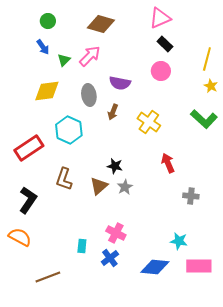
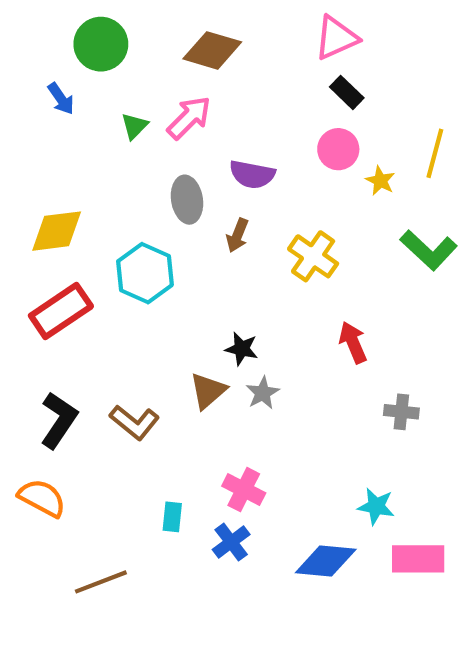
green circle: (48, 21) -> (101, 44), size x1.6
blue arrow: (43, 47) -> (61, 99), moved
yellow line: (207, 59) -> (435, 153), moved
yellow star: (211, 86) -> (380, 181), moved
yellow diamond: (47, 91) -> (57, 231), moved
brown L-shape: (64, 179) -> (134, 422), moved, turned -70

